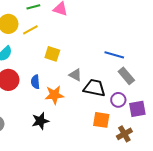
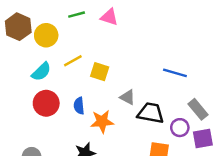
yellow line: (30, 30) -> (73, 61), moved
gray rectangle: (126, 76) -> (198, 109), moved

